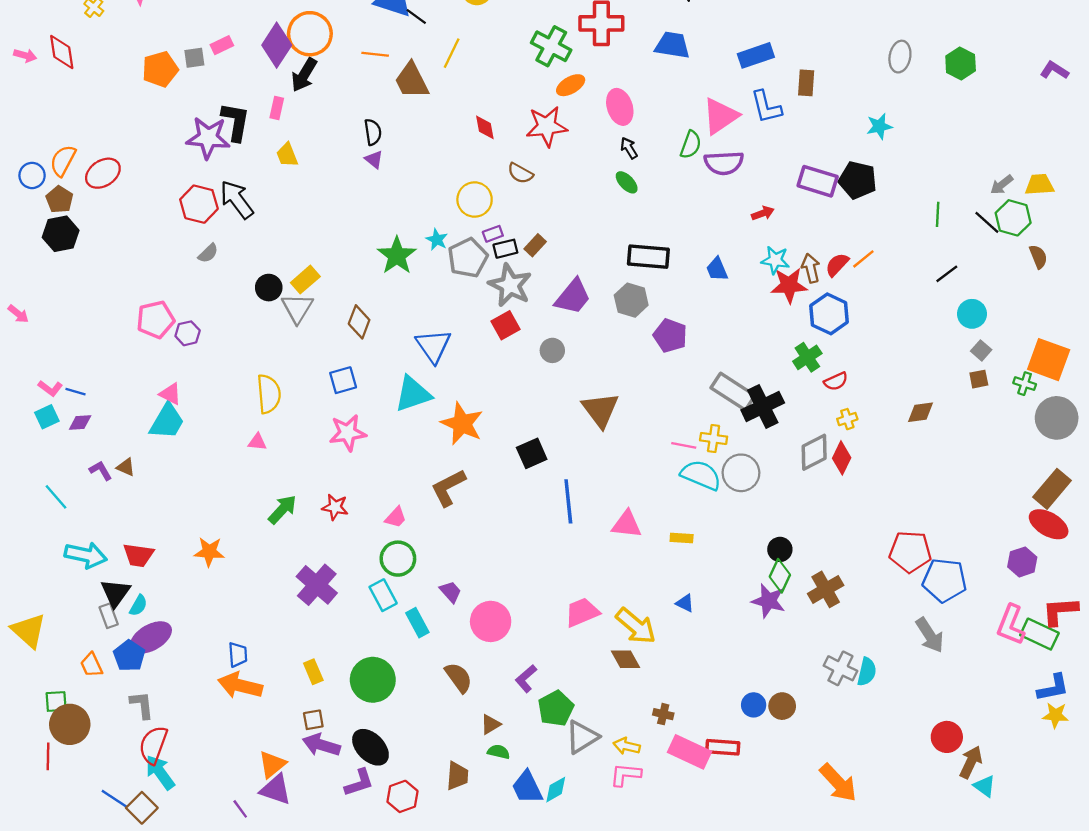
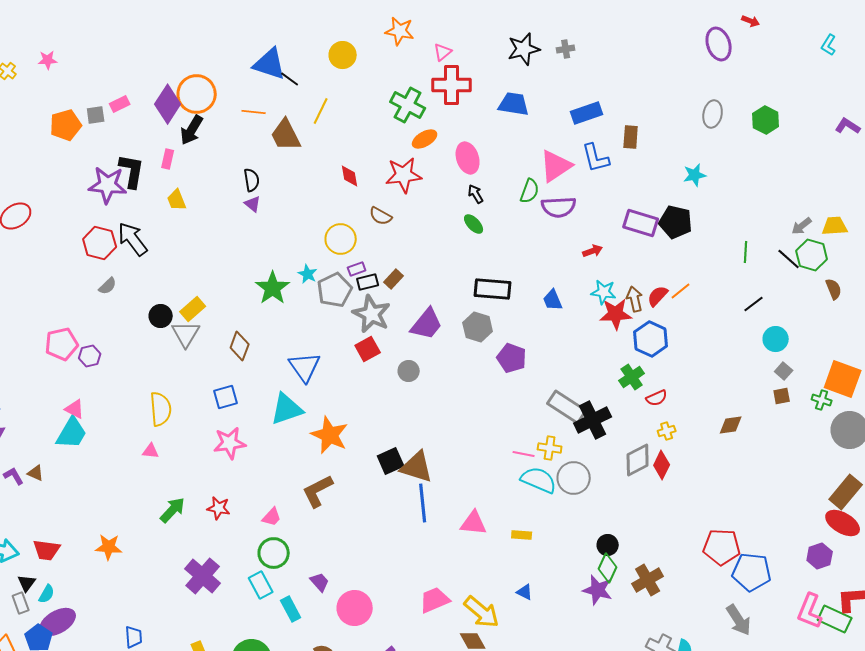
brown triangle: (600, 410) -> (417, 467), moved, turned -36
black triangle: (115, 593) -> (27, 583), size x0.7

